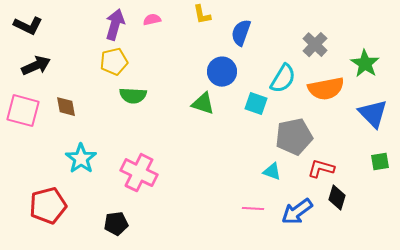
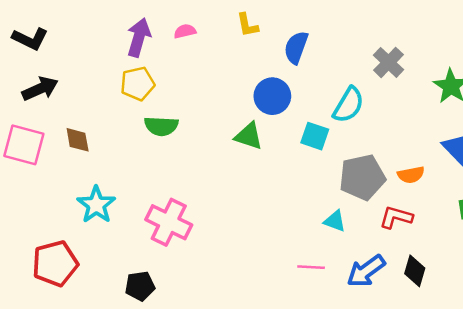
orange semicircle: (326, 89) -> (411, 175), moved, size x0.6
black diamond: (337, 198) -> (415, 271), moved

